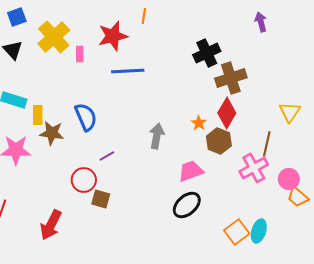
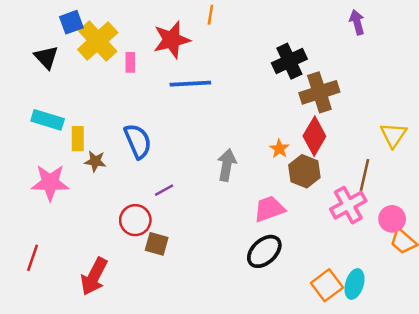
blue square: (17, 17) -> (71, 22), moved
brown star: (52, 133) -> (95, 161), size x0.7

